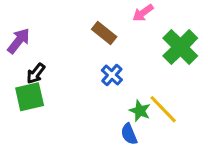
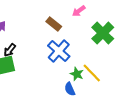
blue cross: (112, 75) -> (59, 51), size x1.6

